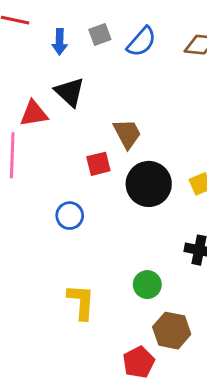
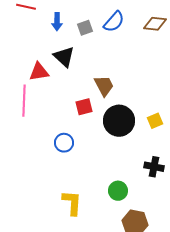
gray square: (100, 34) -> (85, 28), moved

